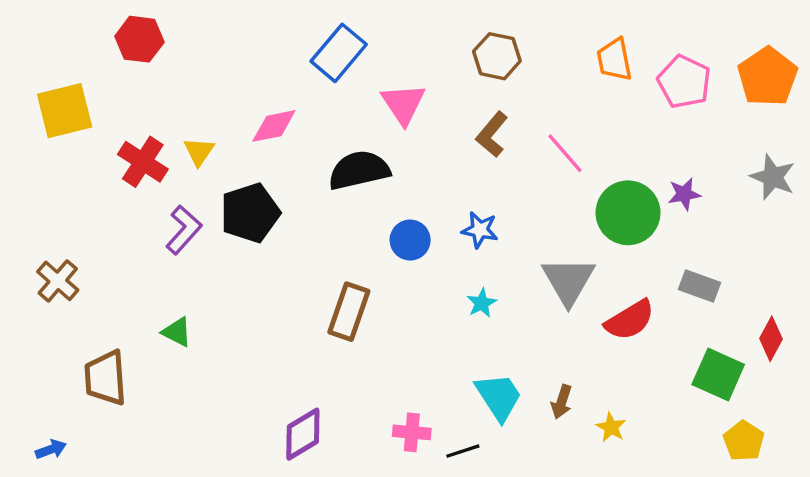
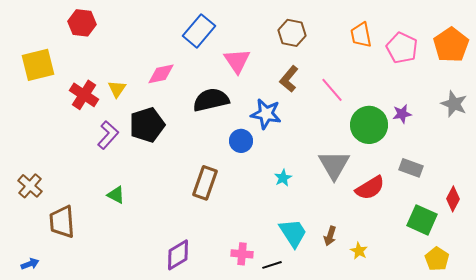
blue star: (480, 230) -> (266, 114), moved, size x1.4
brown cross: (58, 281) -> (30, 186), moved
green triangle: (177, 332) -> (116, 195), moved

